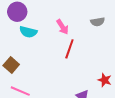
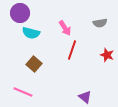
brown square: (11, 65) -> (34, 64), moved
red star: (105, 80) -> (107, 55), moved

